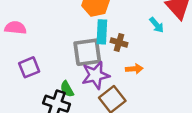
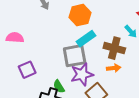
cyan rectangle: (102, 32) -> (86, 39), turned 54
brown cross: (119, 43) -> (114, 48), moved, size x1.5

